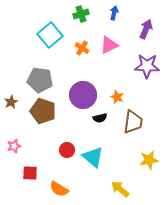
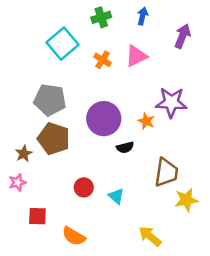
purple star: (147, 66) -> (171, 102), moved
brown star: (11, 102) -> (24, 154), moved
brown trapezoid: (133, 122) -> (166, 172), moved
cyan triangle: (93, 157) -> (116, 196), size x0.6

